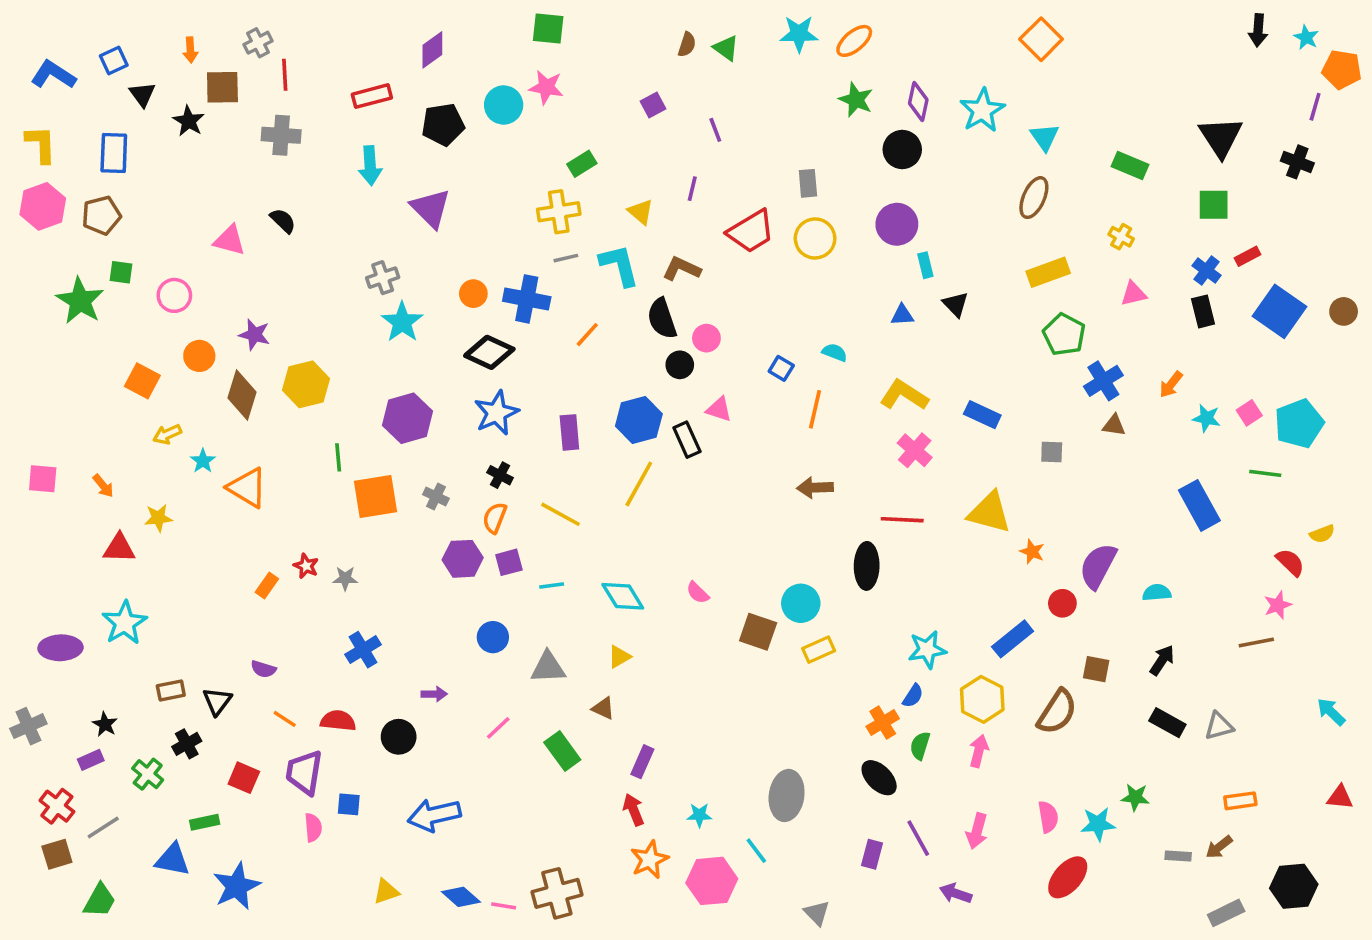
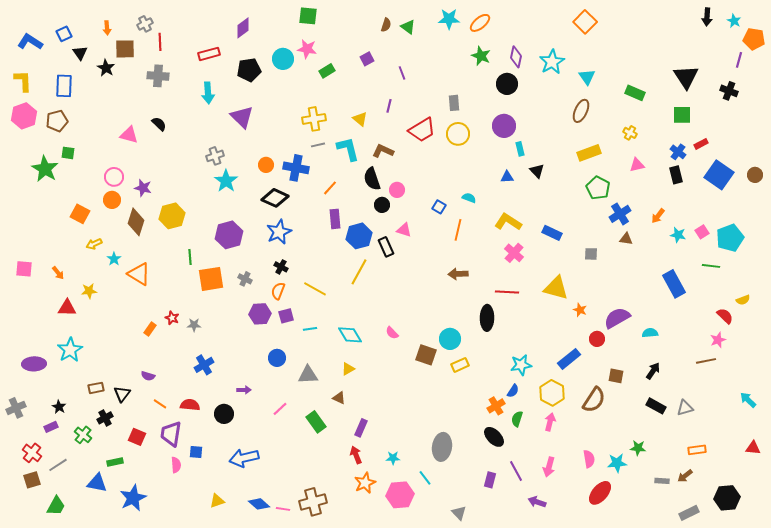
green rectangle: (582, 164) -> (327, 71), moved
pink circle: (174, 295) -> (114, 177), moved
purple rectangle: (569, 432) -> (335, 219), moved
purple semicircle: (1098, 566) -> (617, 318), turned 32

